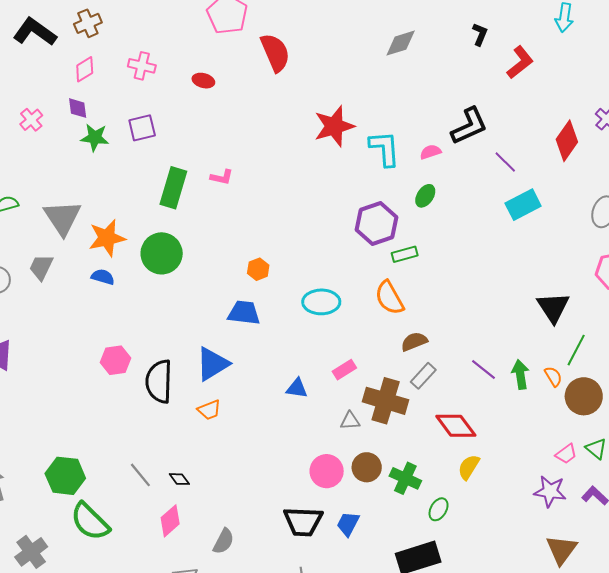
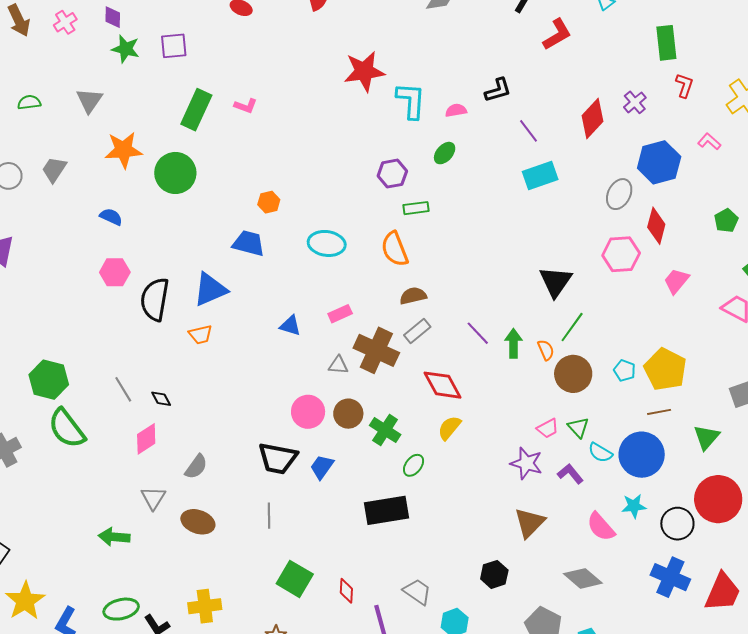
black L-shape: (469, 126) -> (498, 90), size x0.7
gray triangle: (63, 218) -> (89, 100), moved, size x0.7
purple hexagon: (376, 223) -> (392, 174), size x0.7
blue semicircle: (103, 277) -> (111, 217), moved

